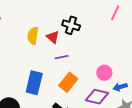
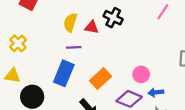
red triangle: (53, 37) -> (92, 27), turned -40
purple line: (62, 57) -> (74, 47), moved

